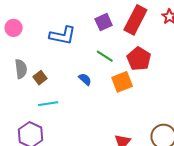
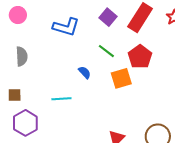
purple square: (104, 22) -> (108, 17), turned -30
brown square: (40, 78) -> (15, 95), moved, turned 32
cyan line: (48, 104) -> (61, 99), moved

